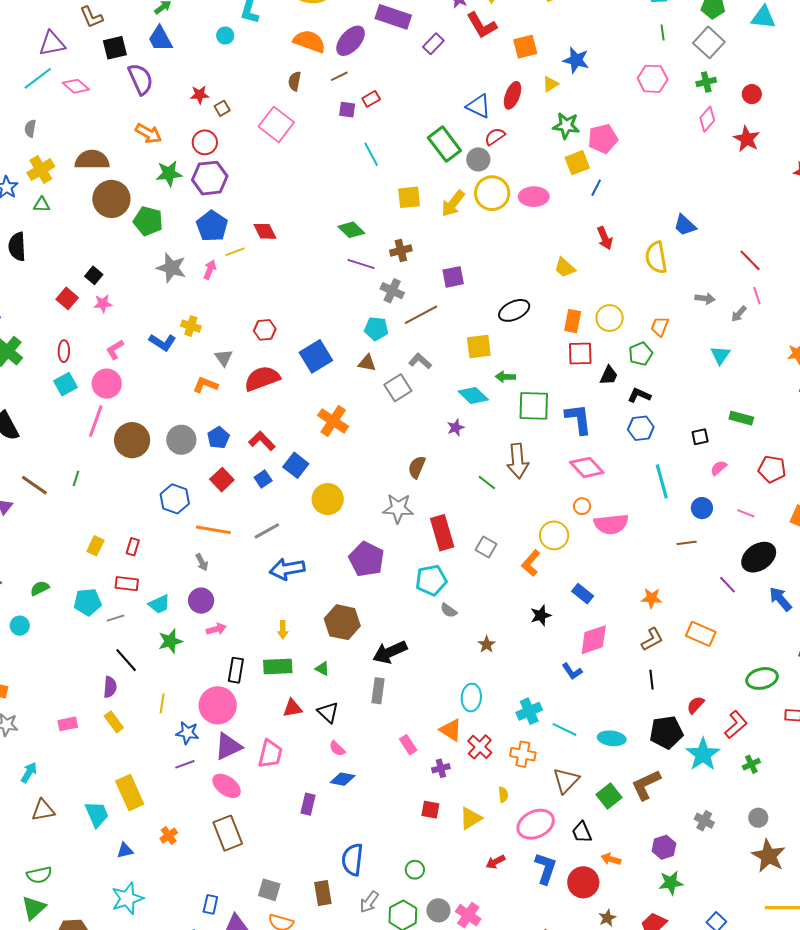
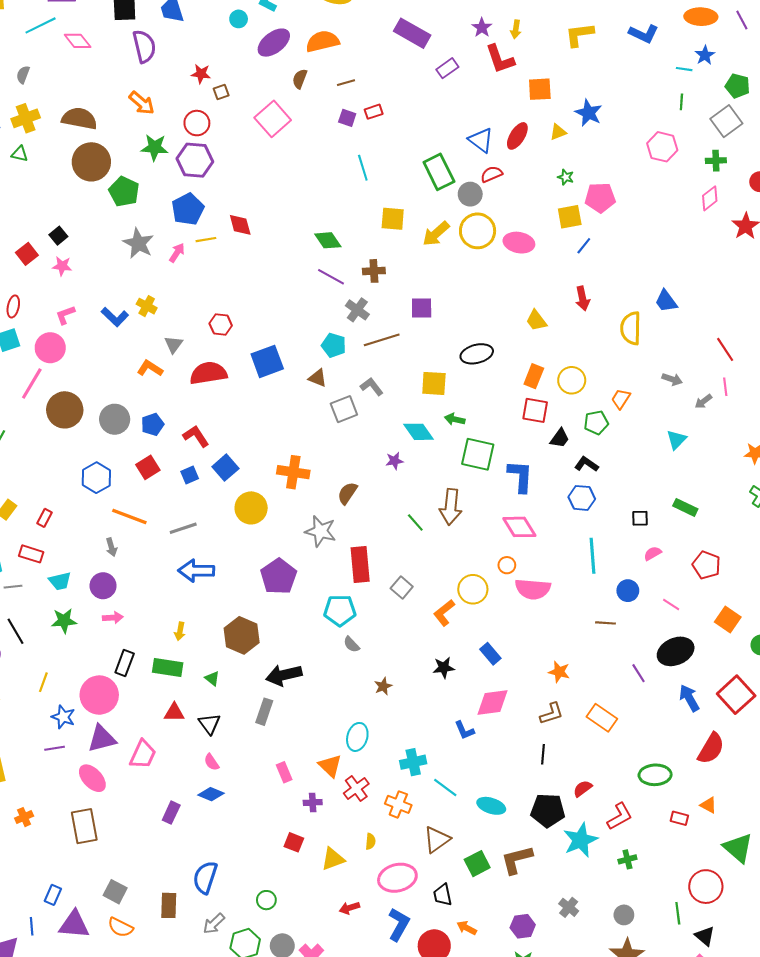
orange semicircle: (309, 41) -> (322, 41), turned -44
purple ellipse: (351, 41) -> (274, 43), moved
green star: (566, 126) -> (566, 177), size x0.6
orange cross: (333, 421) -> (293, 472), moved, turned -36

